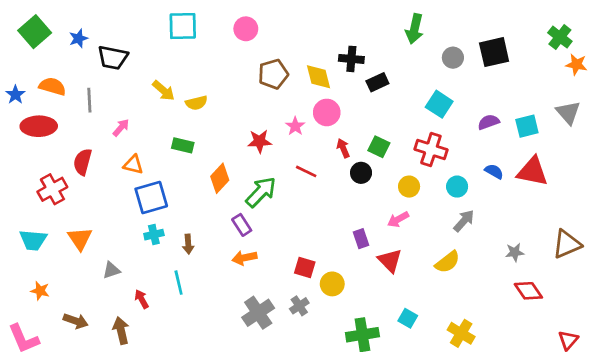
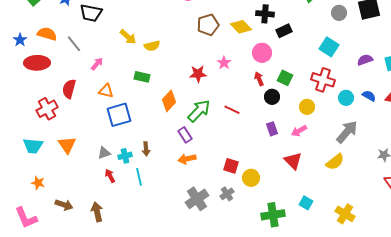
yellow diamond: (319, 77) -> (241, 27), turned -30
gray line: (89, 100) -> (74, 44), turned -36
pink circle: (327, 112) -> (262, 53), moved
red line: (306, 171) -> (232, 110), moved
cyan circle: (457, 187) -> (346, 98), moved
gray arrow: (464, 221) -> (347, 132), size x1.4
cyan cross: (154, 235) -> (125, 156), moved
purple rectangle: (361, 239) -> (272, 129), moved
gray triangle: (111, 270) -> (104, 153), moved
red arrow: (142, 299) -> (110, 176), moved

